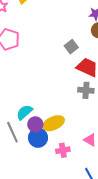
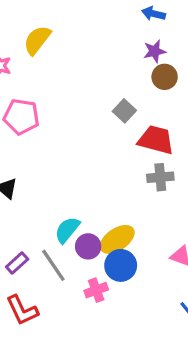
blue circle: (38, 138) -> (121, 265), moved
pink cross: (63, 150) -> (96, 290), moved

